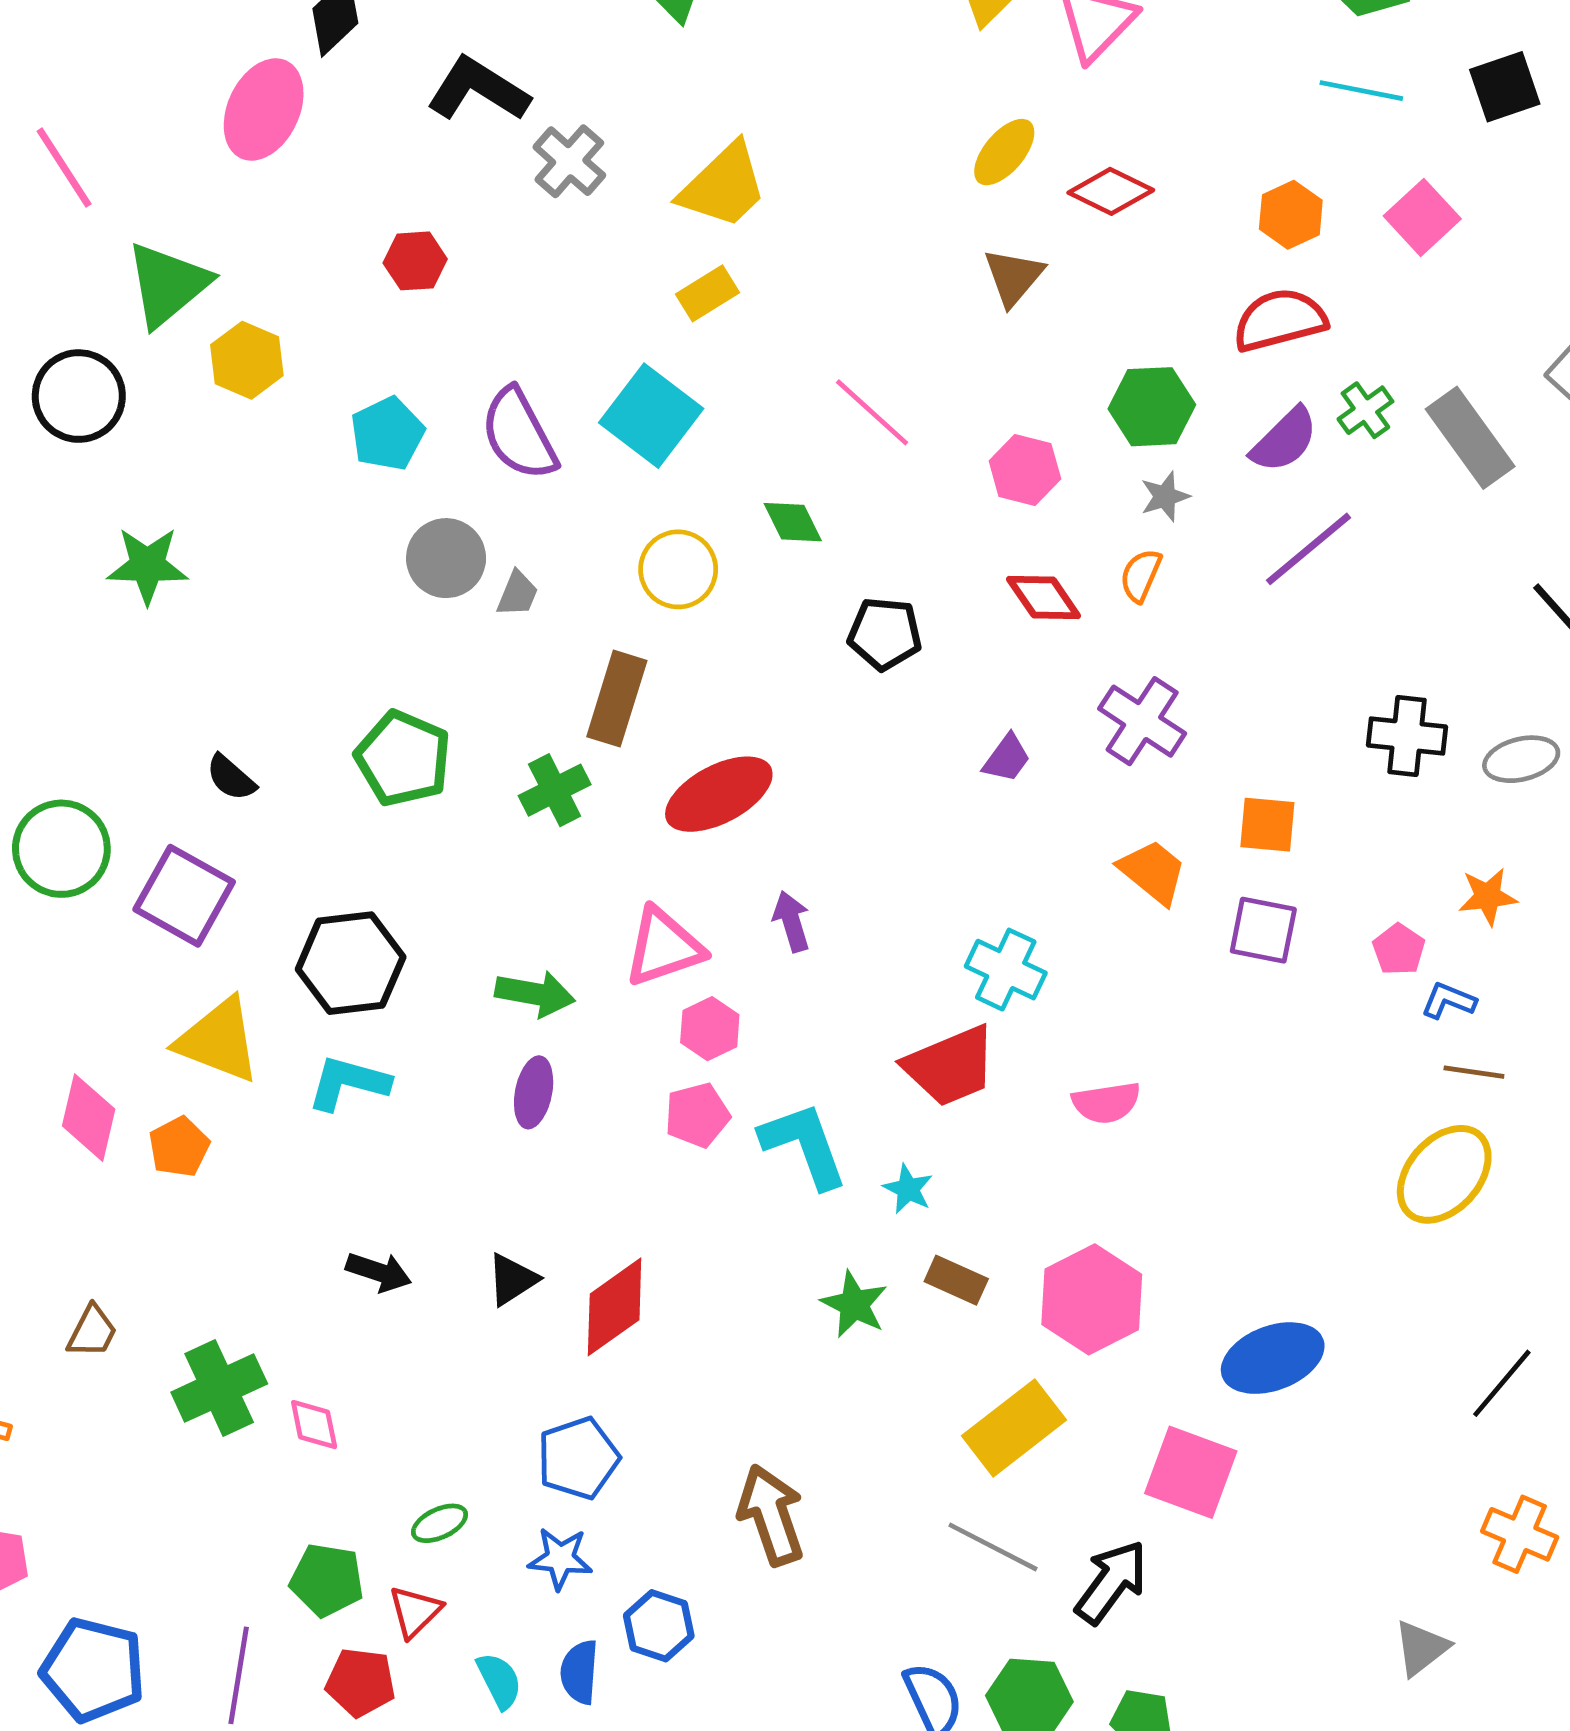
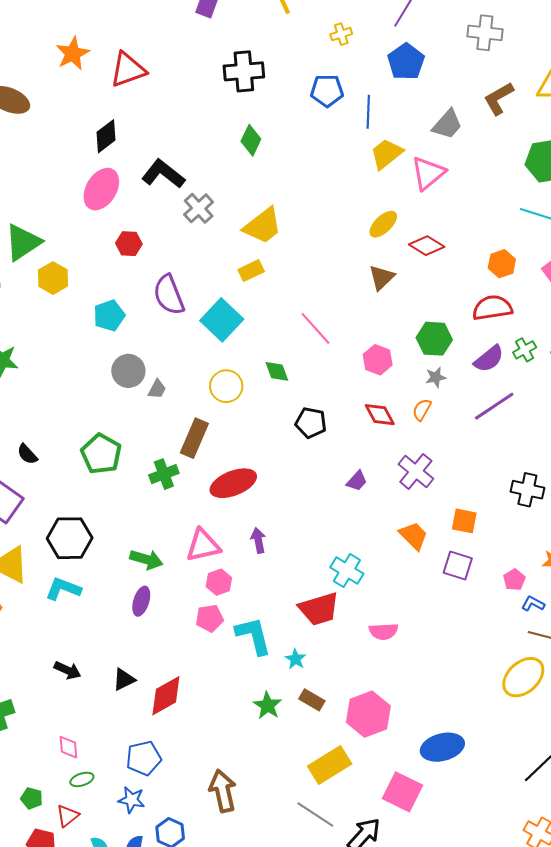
pink ellipse: (264, 109) -> (101, 189), moved
purple semicircle: (519, 434) -> (169, 295), moved
pink diamond: (314, 1425) -> (68, 747), moved
green pentagon: (327, 1580) -> (32, 798), size x0.7

